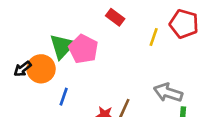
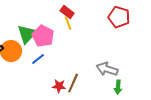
yellow line: (154, 37) -> (68, 23), moved, turned -40
blue line: (64, 97) -> (38, 59), moved, turned 32

